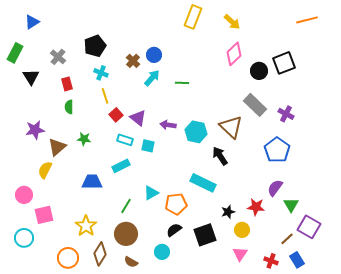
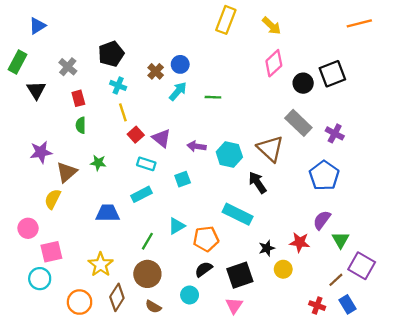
cyan square: (148, 146) -> (183, 179), moved, turned -32
cyan circle: (24, 238) -> (40, 279), moved
pink triangle: (240, 254) -> (234, 306), moved

